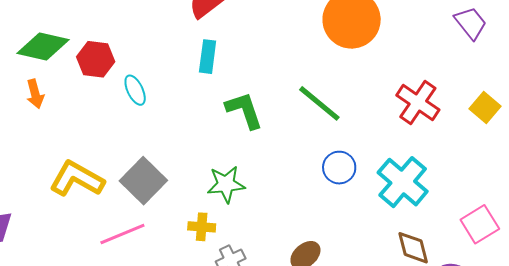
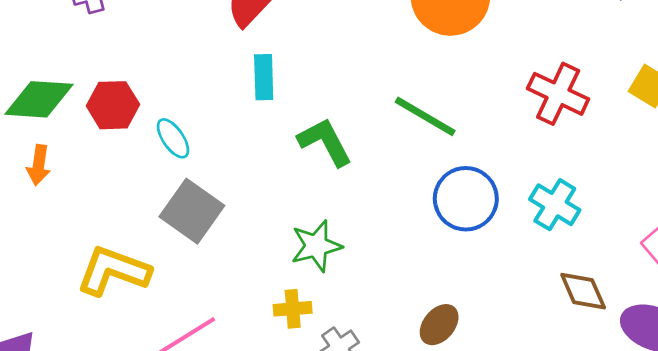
orange arrow: (35, 94) -> (39, 165), turned 32
blue circle: (339, 168) -> (466, 199), size x1.4
gray square: (143, 181) -> (192, 211), moved
cyan cross: (403, 182) -> (555, 205), size x0.7

